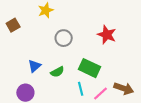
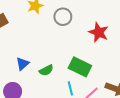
gray circle: (64, 38) -> (63, 17), moved

